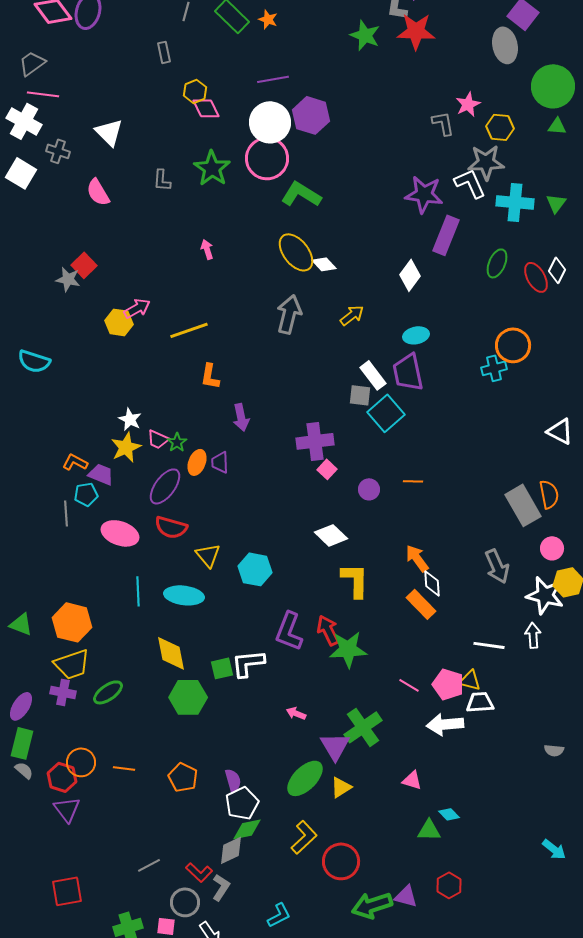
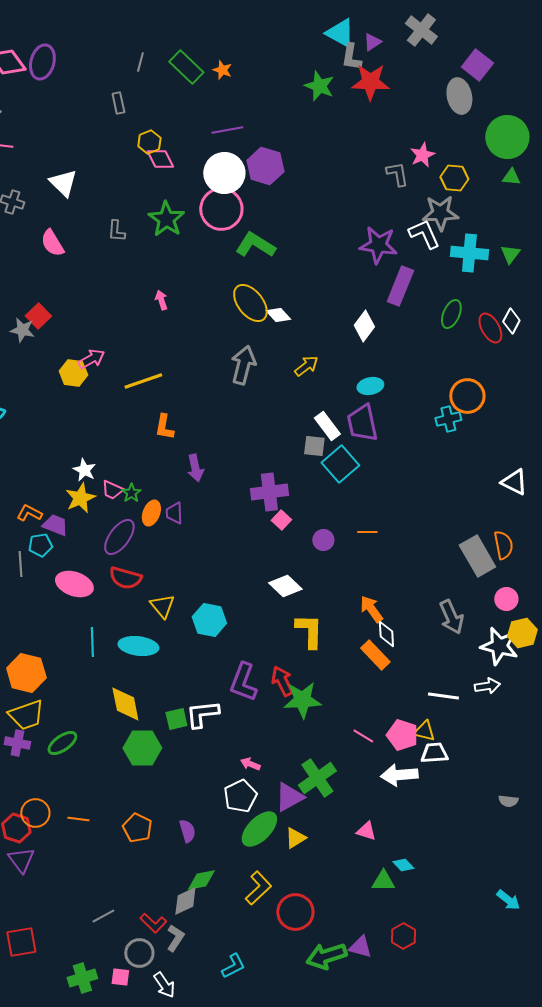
white arrow: (533, 635) -> (487, 686), turned 85
purple triangle: (335, 746) -> (289, 797), turned 32
white pentagon: (242, 803) -> (240, 796), moved

